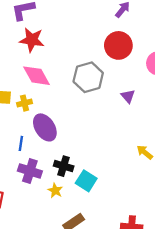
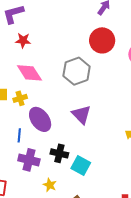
red star: (32, 40) -> (23, 40), size x0.7
purple triangle: (128, 96) -> (81, 115), moved, size x1.5
yellow star: (55, 190) -> (50, 185), moved

